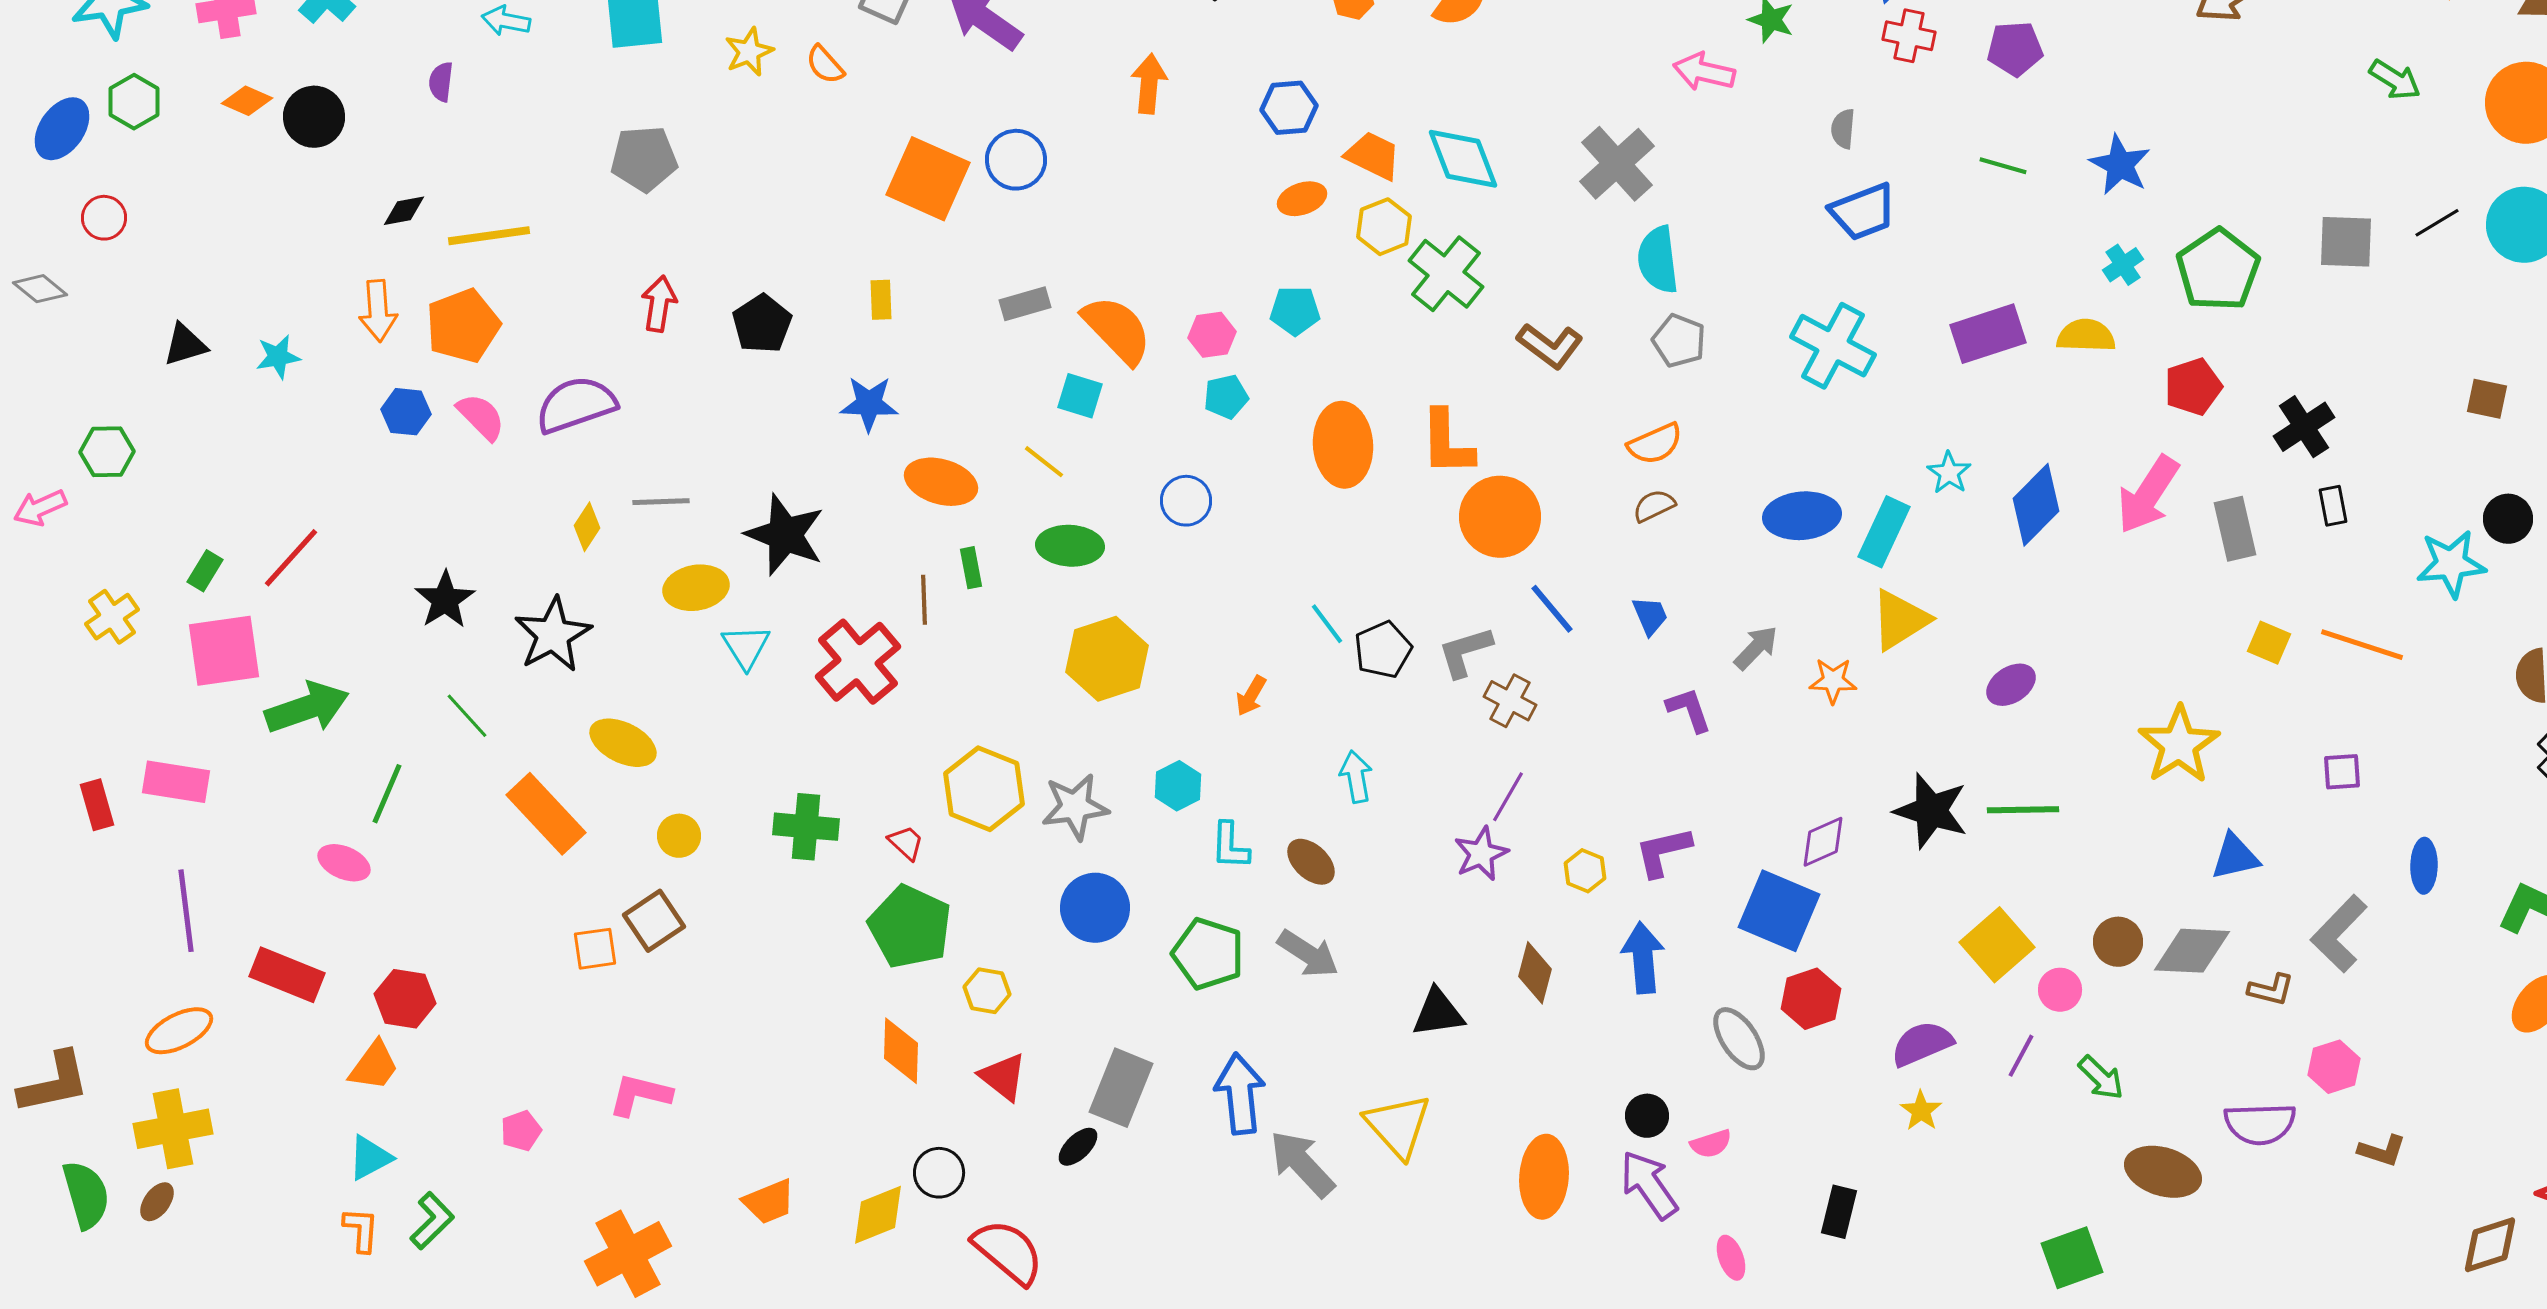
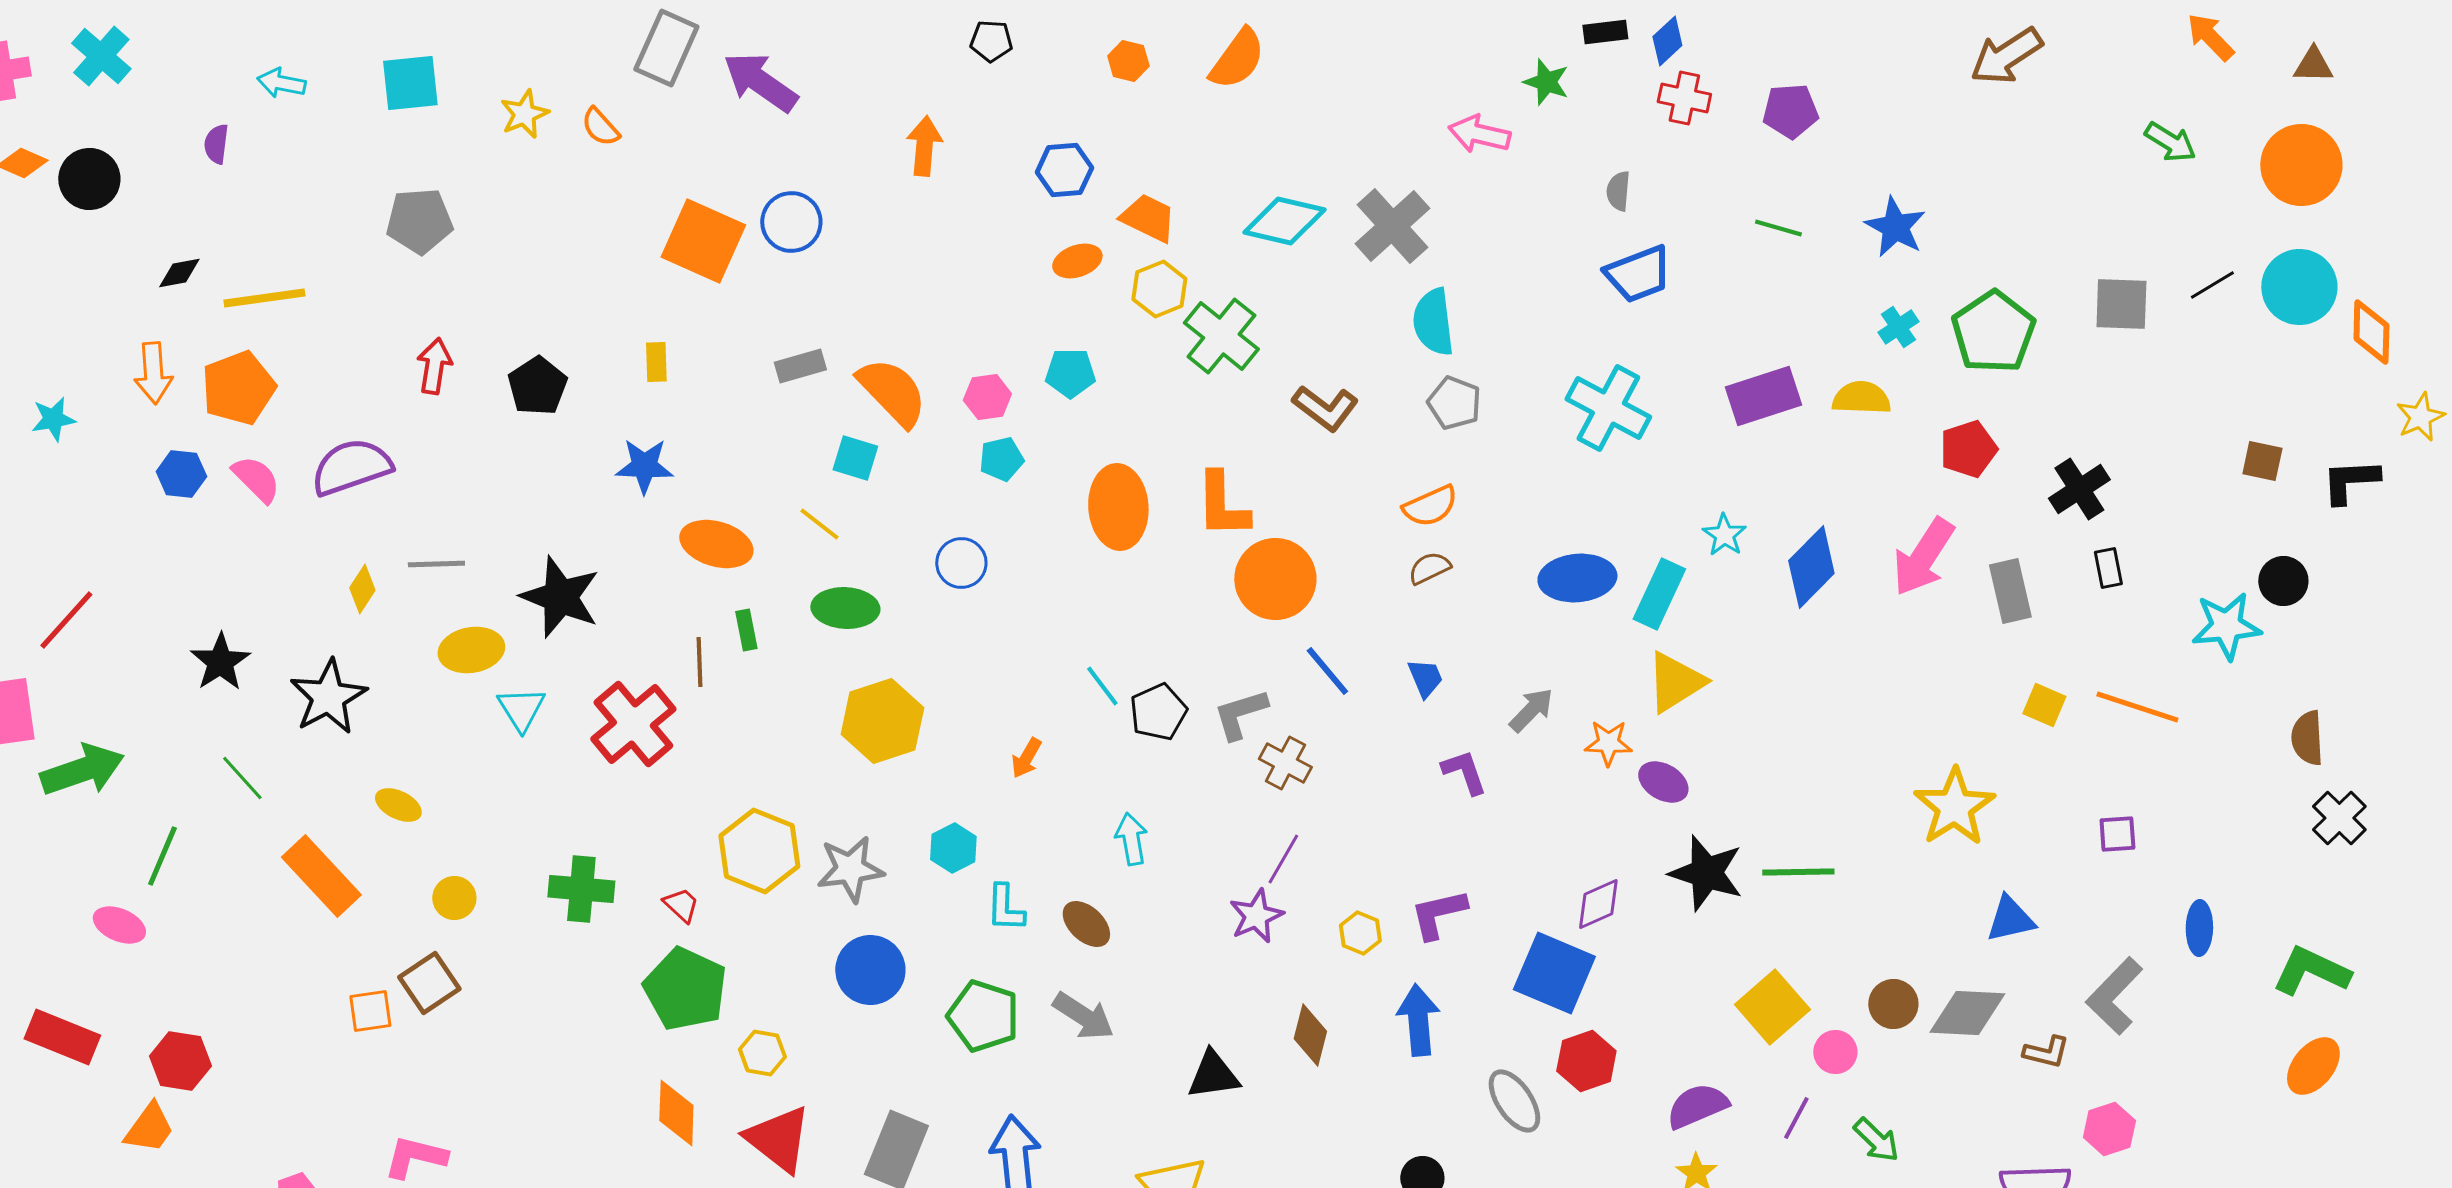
cyan diamond: (1463, 159) -> (1284, 221), moved, turned -56
purple ellipse: (2011, 685) -> (1663, 782), moved, turned 63
yellow ellipse: (623, 743) -> (398, 805), size x0.7
red triangle: (1003, 1077) -> (778, 1139), size x1.4

